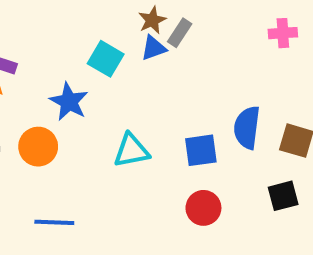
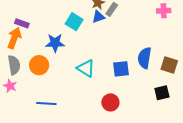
blue star: (69, 102) -> (55, 43), turned -30
cyan triangle: (131, 151) -> (86, 68), turned 42
red circle: (203, 208) -> (110, 102), moved

